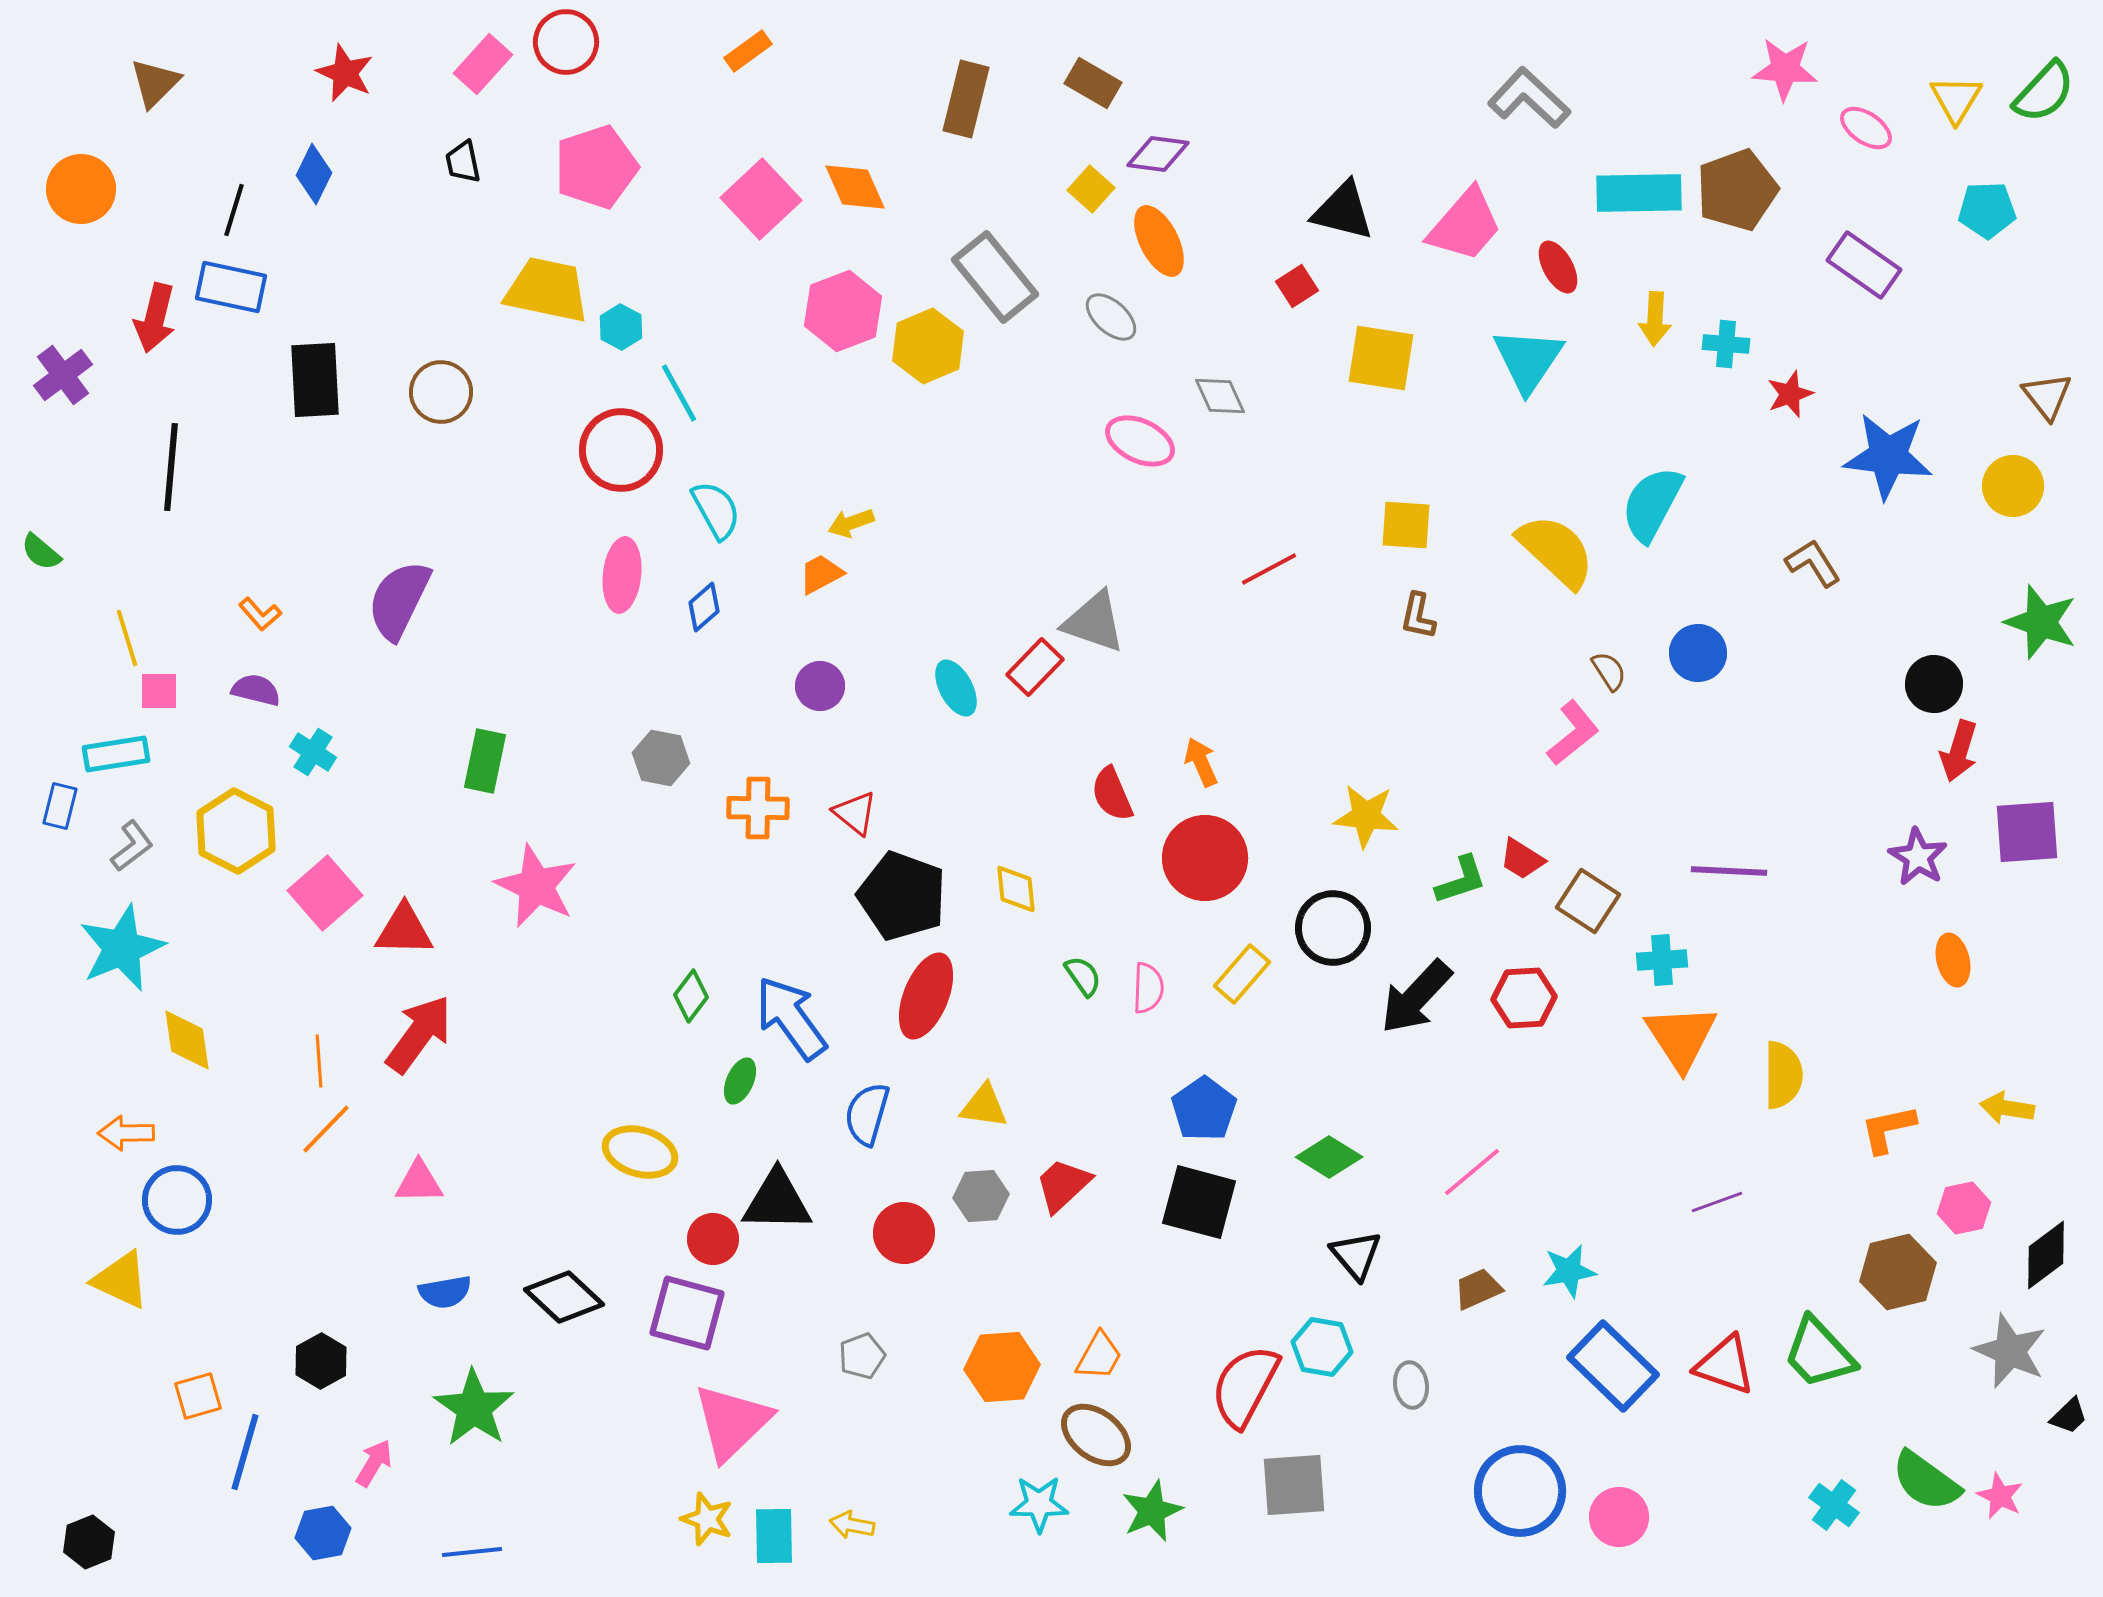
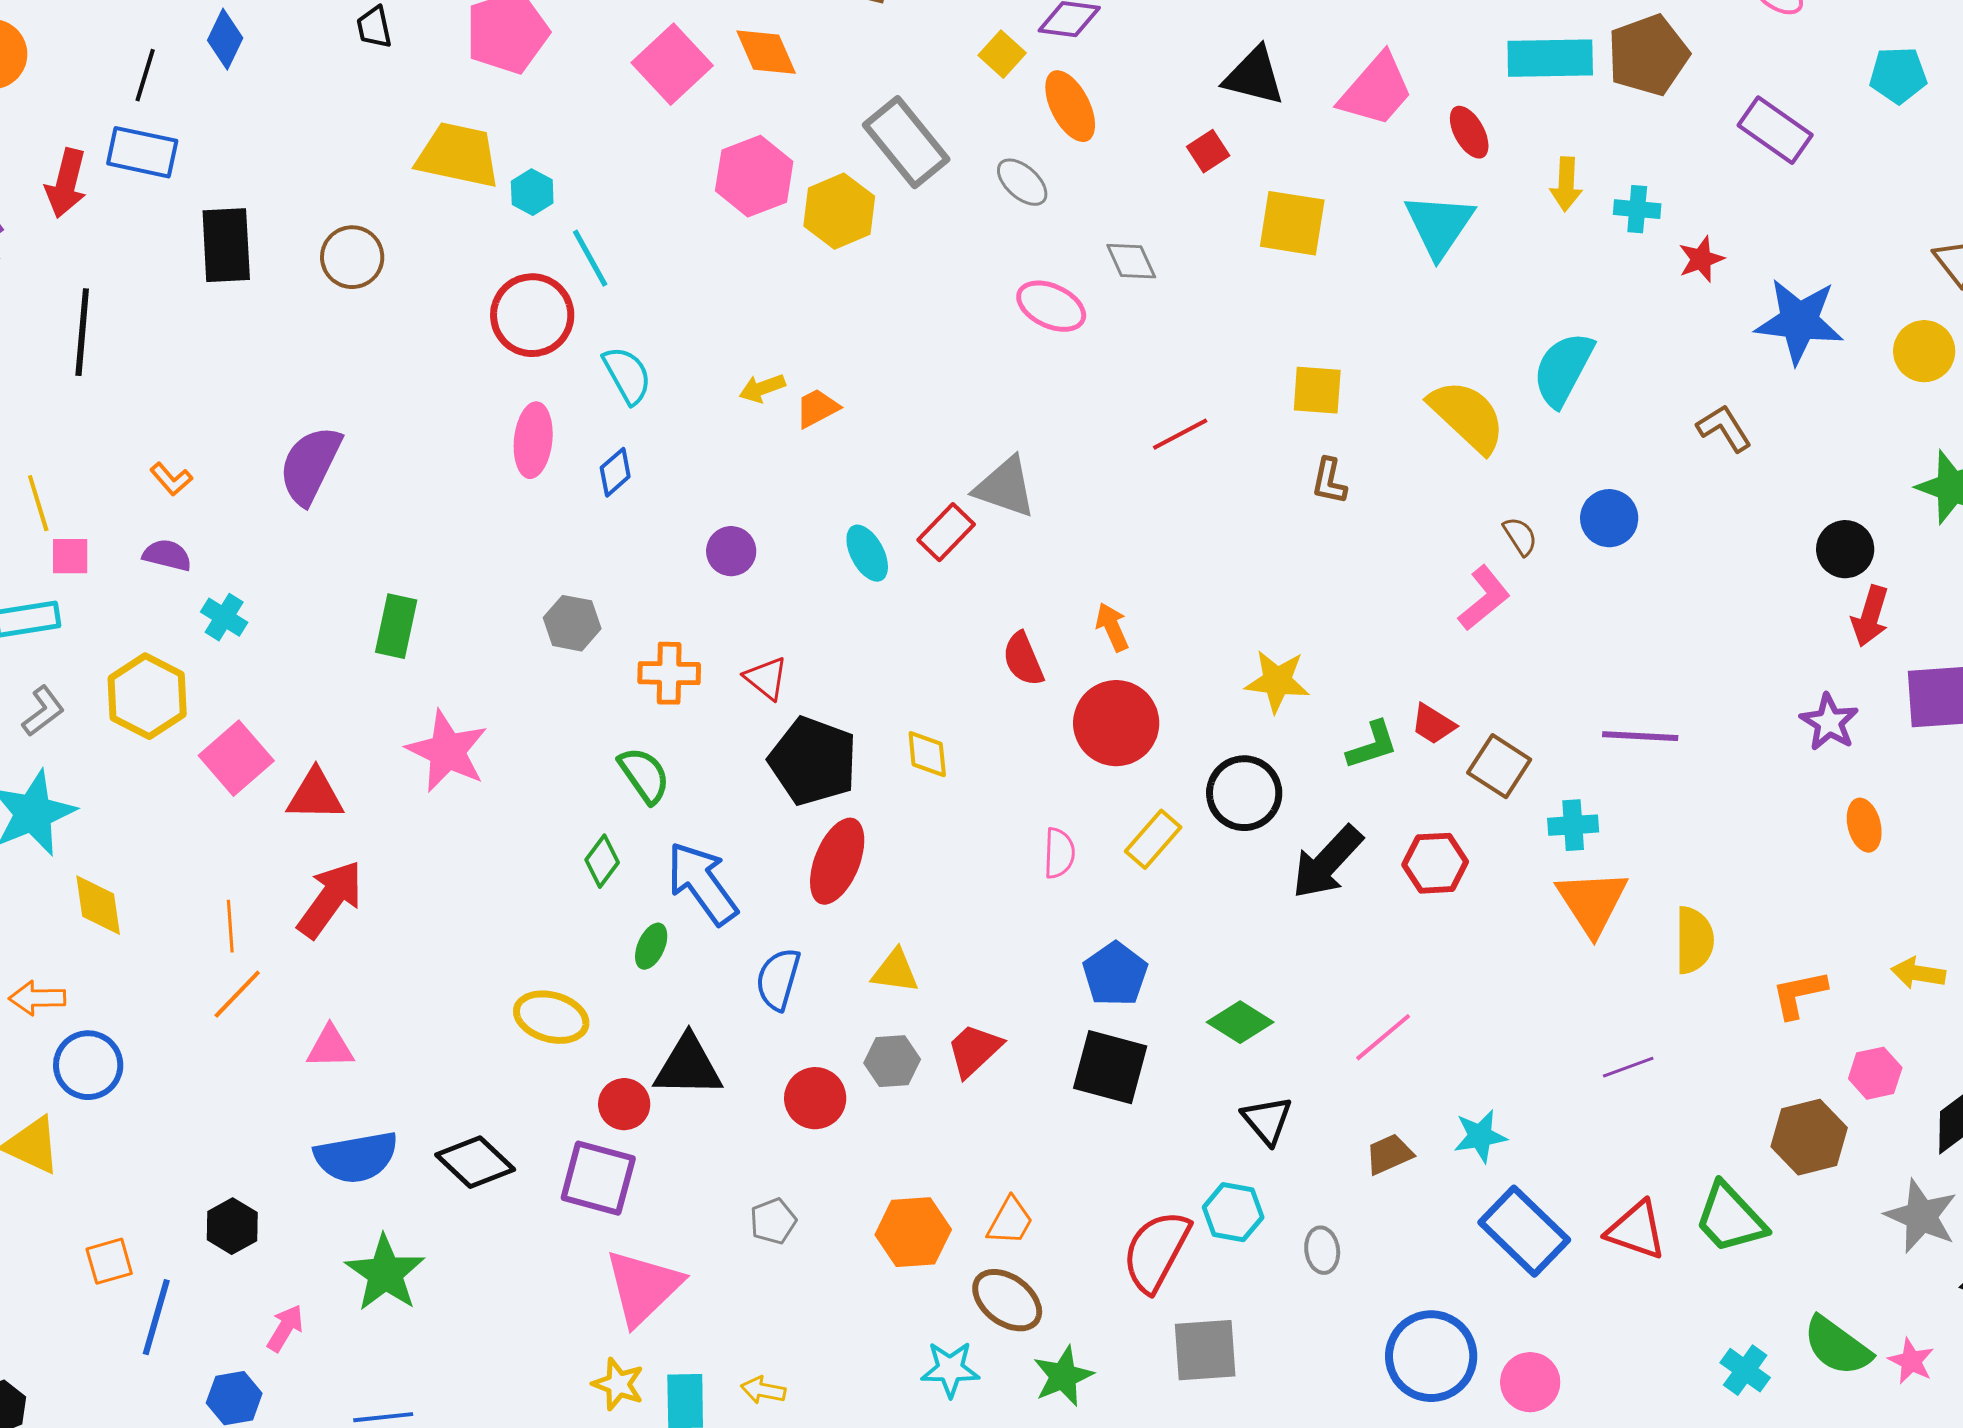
orange trapezoid: (821, 574) -> (817, 408), moved
green semicircle: (1083, 976) -> (644, 775), moved, size x1.4
blue semicircle: (445, 1292) -> (356, 1157), size x1.6

